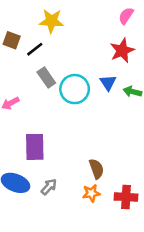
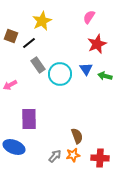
pink semicircle: (126, 16) -> (89, 17), moved
yellow star: (51, 21) -> (42, 21), turned -30
gray arrow: (49, 187) -> (55, 156), moved

